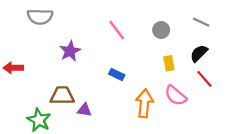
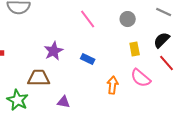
purple star: (70, 51) -> (54, 51), moved
orange arrow: (144, 103) -> (113, 85), size x0.7
purple triangle: (84, 110) -> (64, 102), moved

